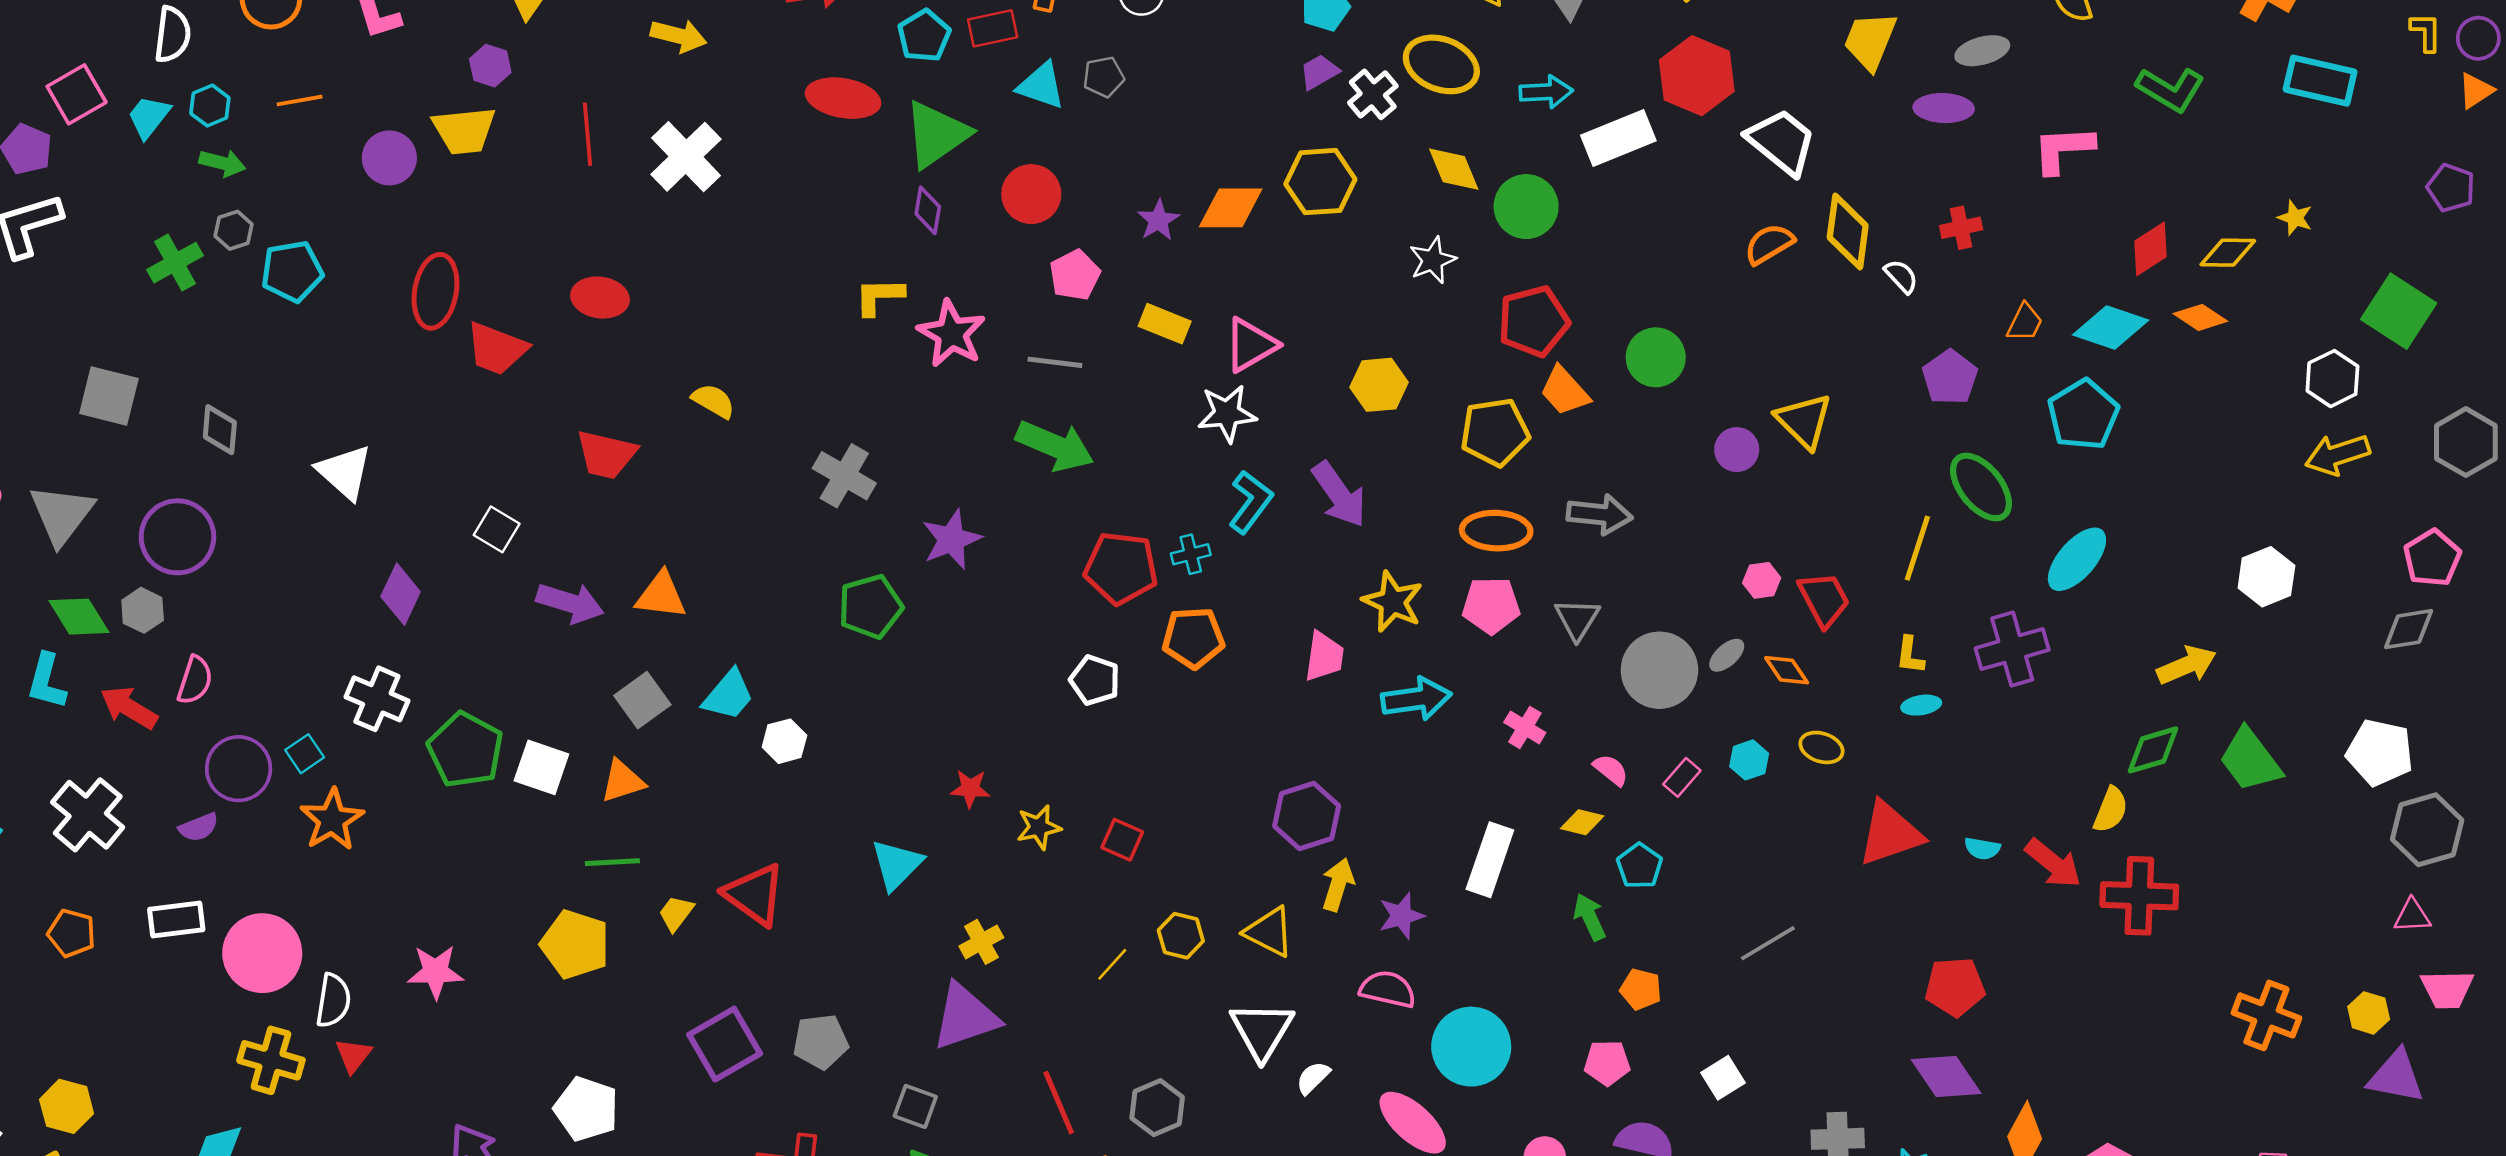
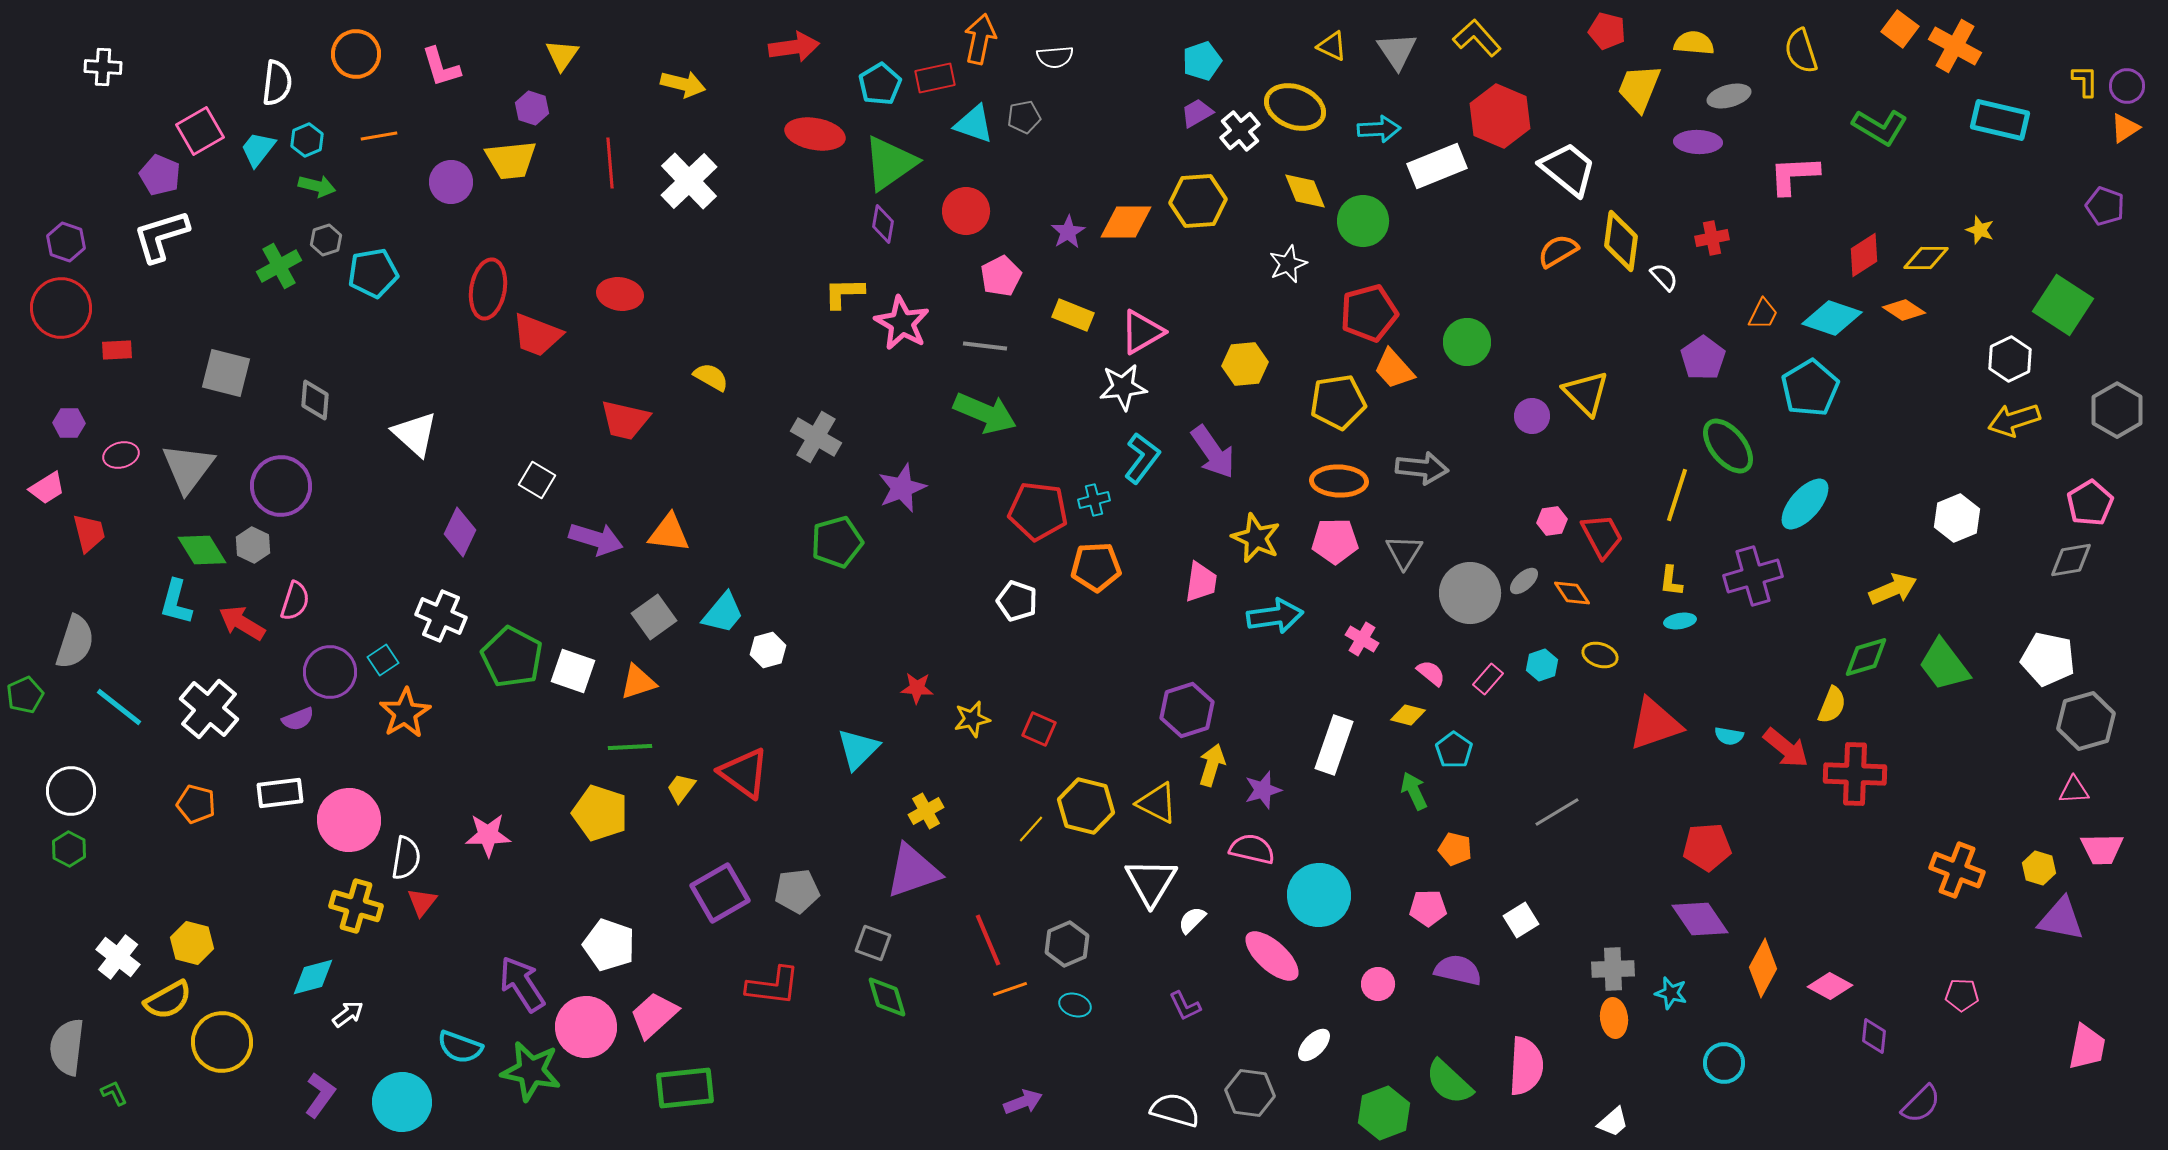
yellow hexagon: (1181, 936) -> (1086, 806), size x1.5

